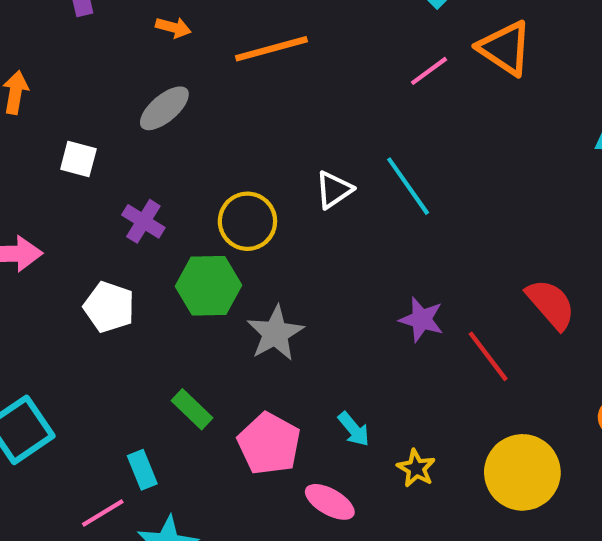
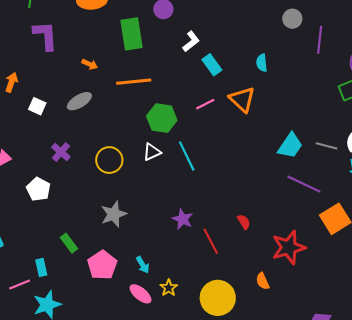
white square: (78, 159) -> (37, 106), moved
green hexagon: (208, 286) -> (162, 118), moved
red semicircle: (551, 304) -> (244, 222), size x0.6
pink ellipse: (330, 502) -> (141, 294), moved

